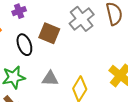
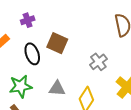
gray cross: (82, 19) -> (98, 62), moved, size x0.7

